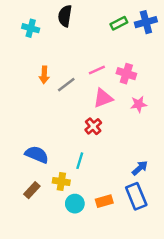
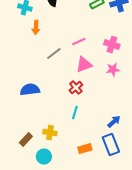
pink cross: (126, 74) -> (112, 45), moved
orange arrow: (44, 75) -> (36, 28), moved
blue semicircle: (37, 155) -> (30, 90), moved, turned -30
cyan line: (80, 161) -> (75, 113), moved
cyan circle: (75, 204) -> (44, 157), moved

